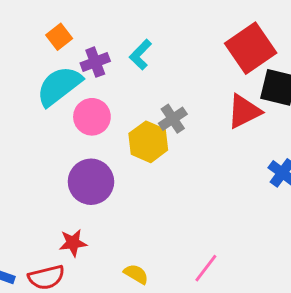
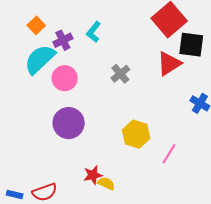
yellow hexagon: (148, 142) -> (136, 134), moved
red star: (73, 243) -> (93, 175), moved
pink line: (206, 268) -> (169, 154), moved

